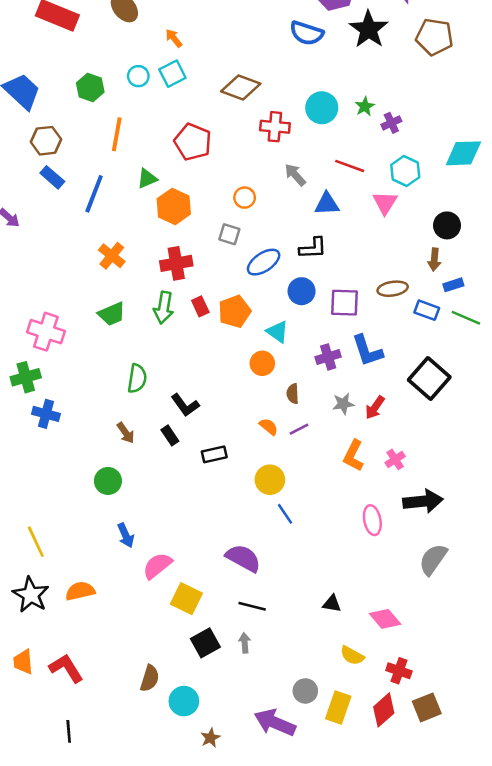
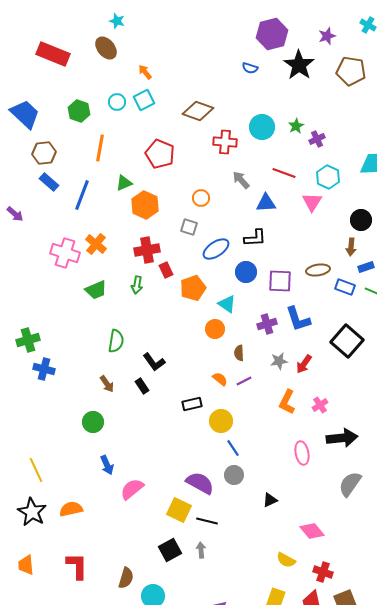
blue semicircle: (307, 33) -> (250, 68), size x0.6
red rectangle: (200, 306) -> (166, 270), moved
green arrow: (164, 308) -> (137, 285), size x0.7
pink cross: (46, 332) -> (65, 253), moved
black rectangle: (214, 454) -> (192, 404), moved
yellow square: (186, 599) -> (179, 510), moved
black triangle: (332, 604) -> (270, 500), moved, turned -35
red L-shape: (66, 668) -> (77, 566), moved, turned 32
gray circle: (305, 691) -> (234, 475), moved

